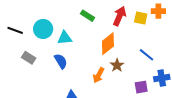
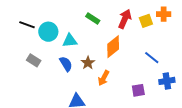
yellow square: (141, 18) -> (146, 21), turned -32
black line: (15, 30) -> (27, 25), moved
brown star: (117, 65) -> (88, 63), moved
purple square: (141, 87) -> (138, 90), moved

